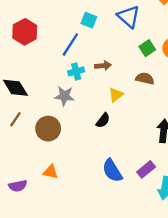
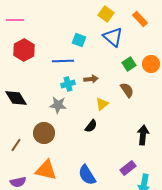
blue line: (70, 45) -> (63, 61), turned 55
brown semicircle: (145, 78) -> (127, 90), turned 42
brown line: (15, 119) -> (16, 145), moved
blue semicircle: (112, 171) -> (87, 175), moved
orange triangle: (50, 172) -> (46, 170), size x1.6

